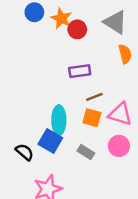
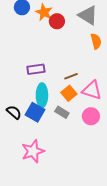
purple rectangle: (80, 71) -> (36, 69), moved
orange square: (92, 118) -> (69, 93), turned 35
black semicircle: (25, 152) -> (14, 112), moved
gray rectangle: (86, 152) -> (62, 112), moved

